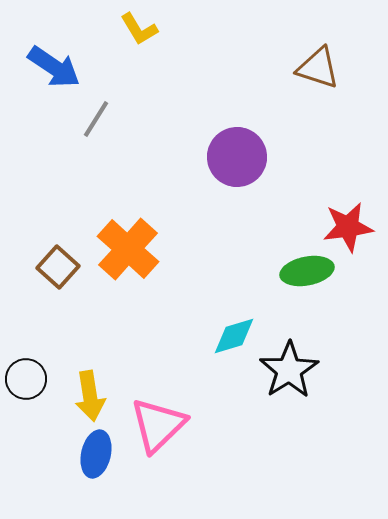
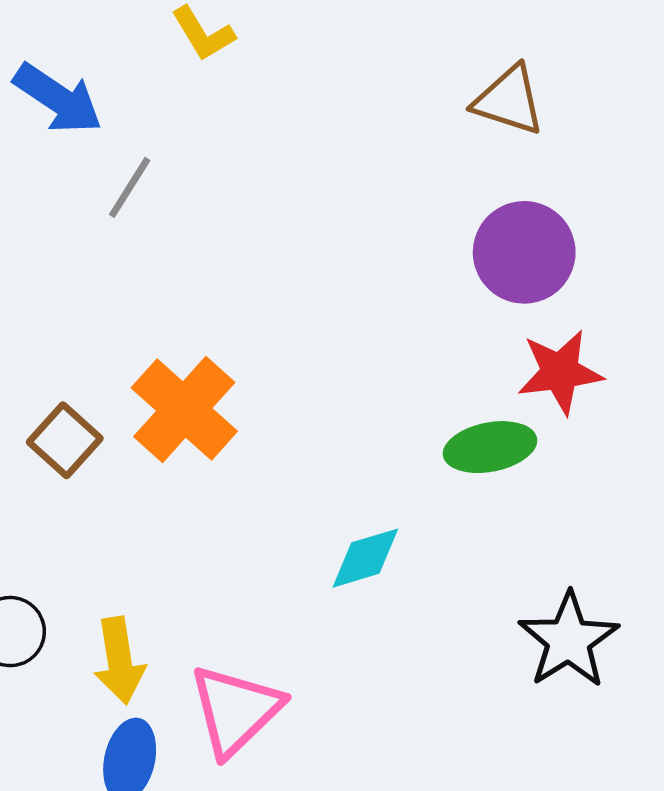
purple circle: (237, 157) -> (524, 252), moved
black star: (289, 370) -> (569, 640), moved

